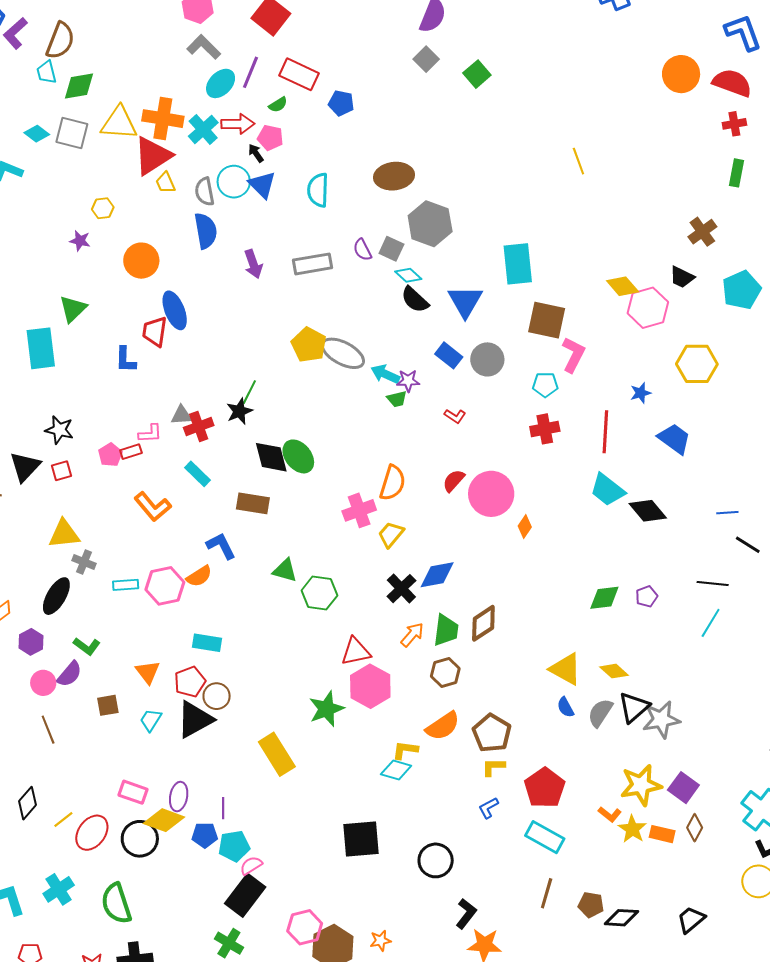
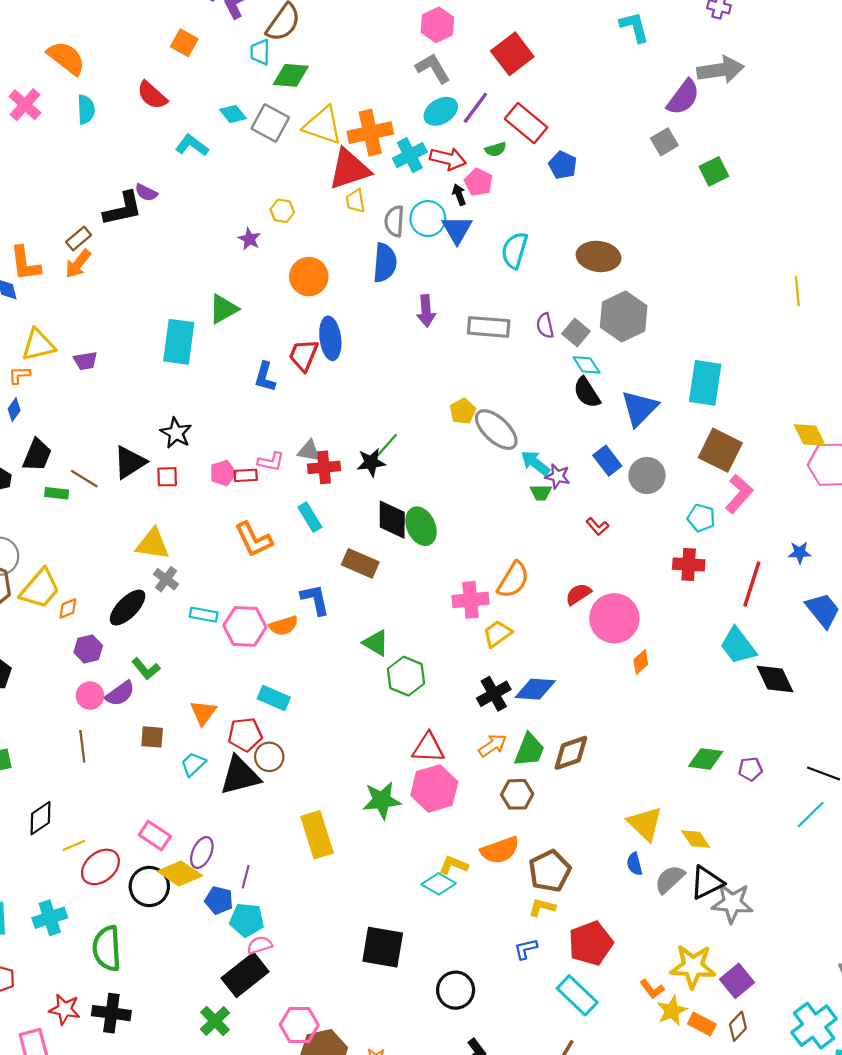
orange cross: (163, 119) -> (370, 133), turned -36
yellow pentagon: (309, 345) -> (463, 411), size x0.7

